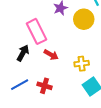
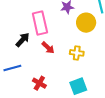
yellow cross: (82, 64) -> (77, 53), moved
red cross: (45, 86) -> (39, 83), moved

